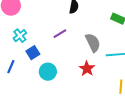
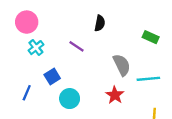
purple line: (60, 34) -> (77, 46), moved, turned 64
cyan cross: (20, 36) -> (36, 48), moved

